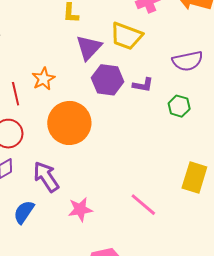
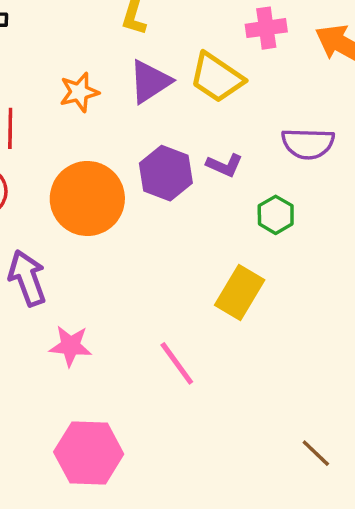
orange star: (43, 79) -> (79, 92), moved
purple hexagon: (108, 80) -> (166, 173), moved
yellow rectangle: (194, 177) -> (240, 293), moved

